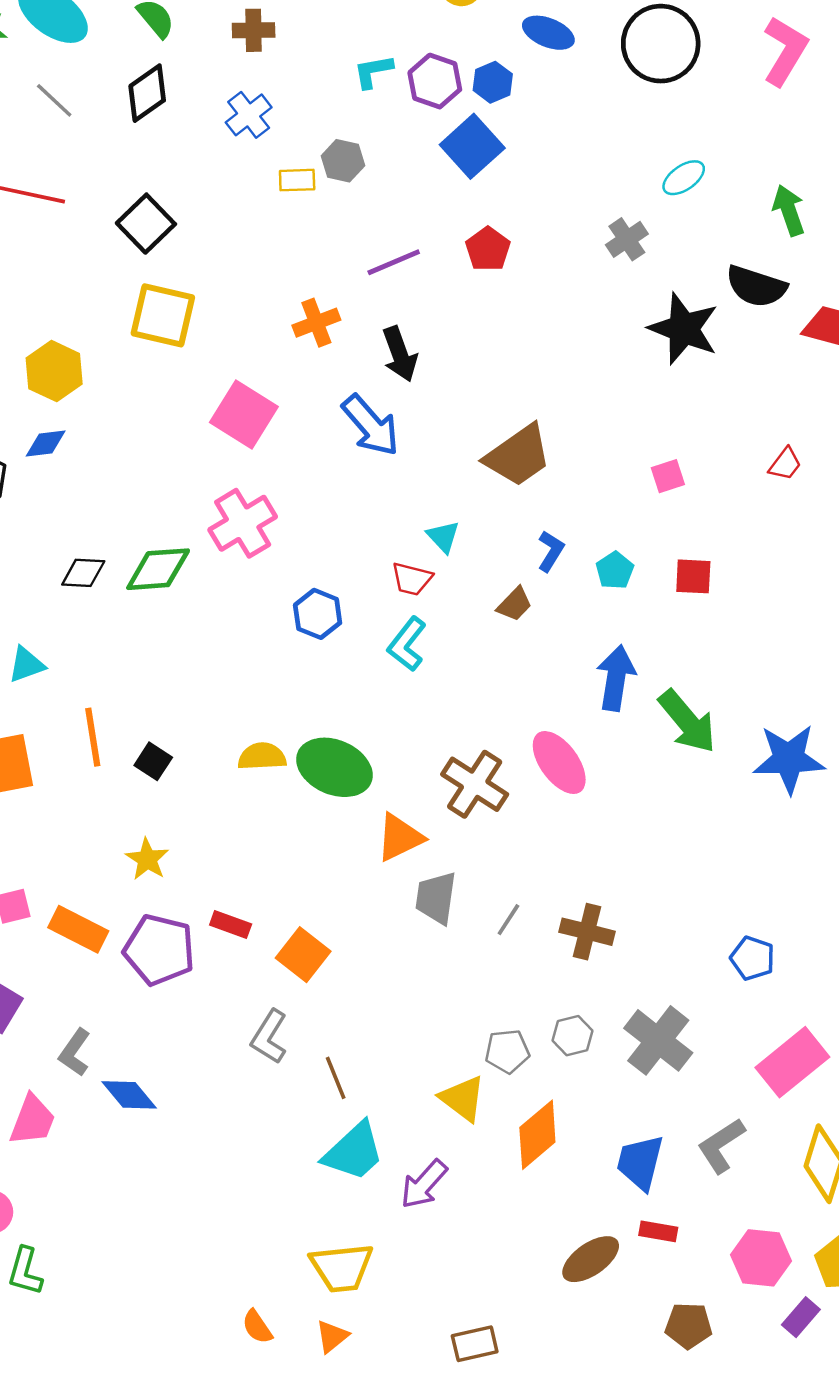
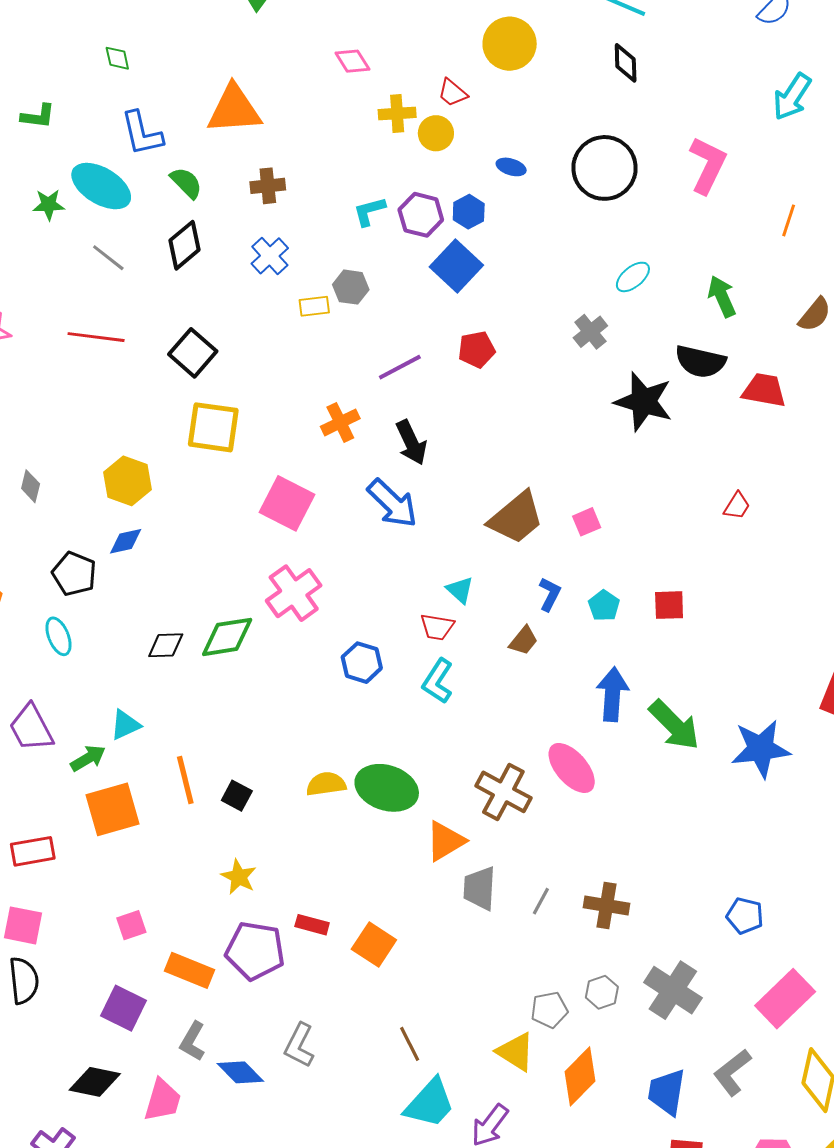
blue ellipse: (548, 33) -> (511, 167), size x0.7
red pentagon: (488, 249) -> (477, 350), turned 30
pink square: (668, 476) -> (587, 522), moved
orange rectangle: (78, 929) -> (190, 970), moved
gray L-shape: (269, 1037) -> (299, 1045), moved

